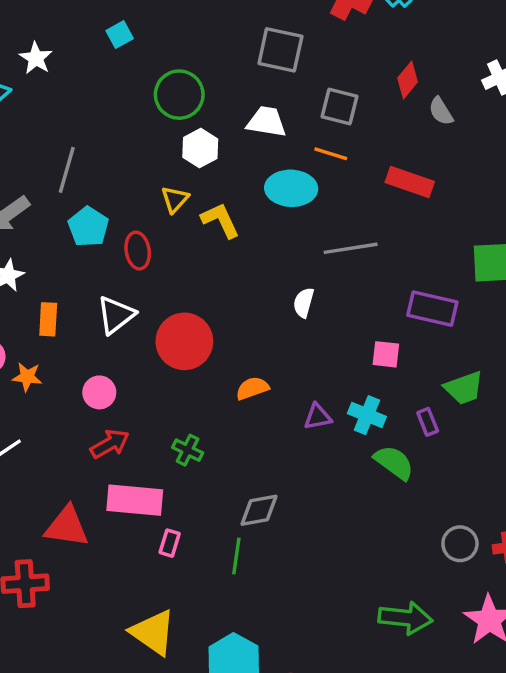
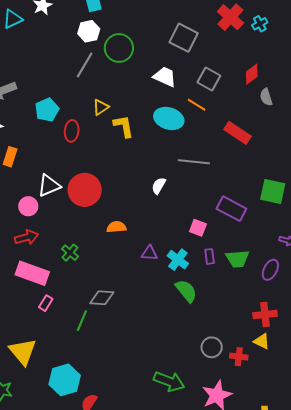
white hexagon: (200, 148) -> (89, 31), moved
gray line: (67, 170) -> (85, 65), moved
white triangle: (116, 315) -> (49, 186), moved
purple rectangle: (428, 422) -> (210, 256), moved

